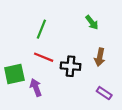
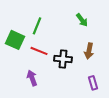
green square: (14, 74) -> (15, 40), moved, turned 36
purple rectangle: (104, 93) -> (93, 83), turned 40

